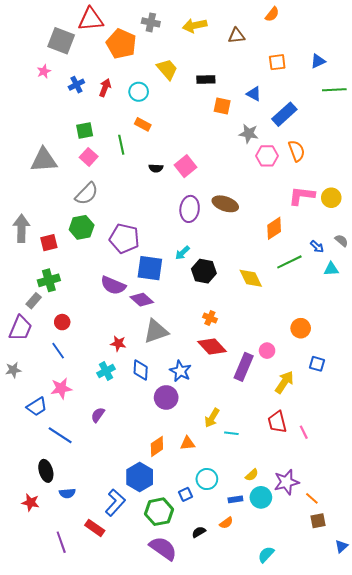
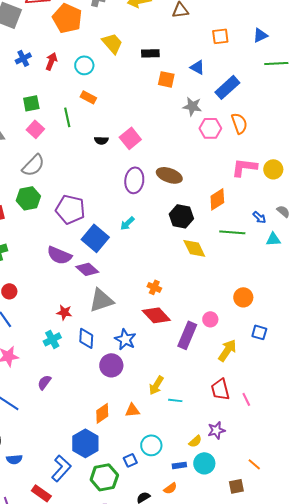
green line: (289, 262) -> (232, 232), turned 30
blue square: (150, 268) -> (95, 238), turned 32
black hexagon: (204, 271) -> (181, 216), moved
purple star: (286, 482) -> (216, 430), moved, size x0.7
brown square: (318, 521) -> (236, 486), moved

